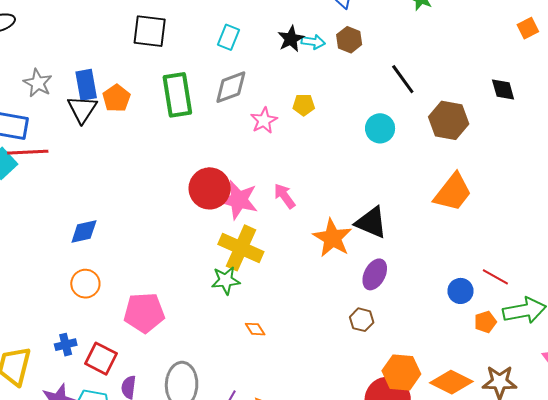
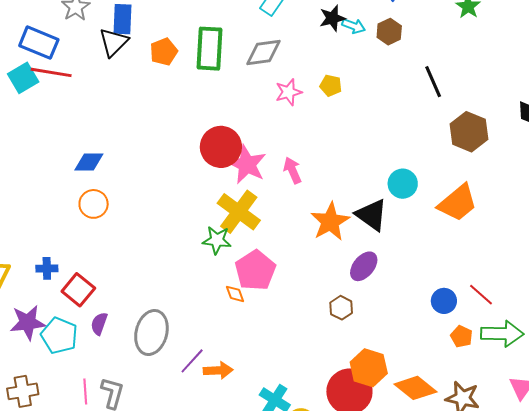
orange pentagon: (116, 98) -> (164, 52), moved
cyan circle: (380, 128) -> (403, 184), moved
orange circle: (85, 284) -> (94, 204), moved
pink pentagon: (144, 313) -> (255, 270), moved, turned 30
orange pentagon: (485, 322) -> (462, 336), turned 30

